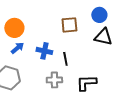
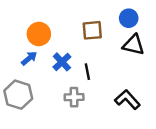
orange circle: (14, 28) -> (39, 34), moved
blue cross: (44, 51) -> (62, 62), turned 35
black L-shape: (86, 83) -> (127, 100), moved, turned 50

